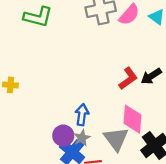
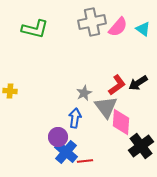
gray star: (82, 138) -> (84, 93), moved
gray triangle: (116, 139) -> (106, 107), moved

